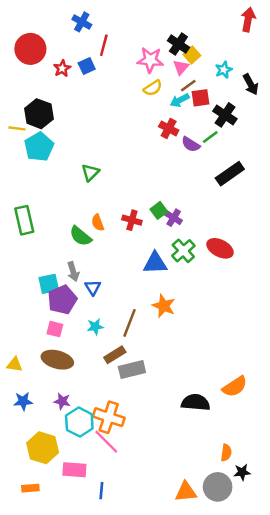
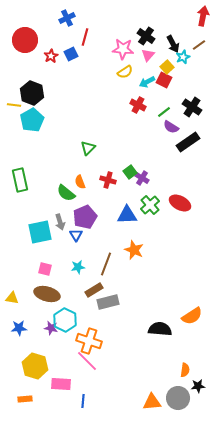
blue cross: (82, 22) -> (67, 18), turned 35
yellow square: (192, 55) -> (167, 67), moved
black arrow: (251, 84) -> (173, 44), moved
brown line: (188, 86) -> (199, 45), moved
red square: (200, 98) -> (164, 80), turned 35
black cross: (225, 115) -> (192, 107), moved
green line: (210, 137) -> (164, 112), moved
purple semicircle: (191, 144) -> (171, 127), moved
green triangle: (90, 172) -> (88, 148), moved
cyan square: (49, 284) -> (40, 232), size x1.4
purple pentagon: (62, 300) -> (85, 217), moved
cyan hexagon: (79, 422) -> (65, 320), moved

